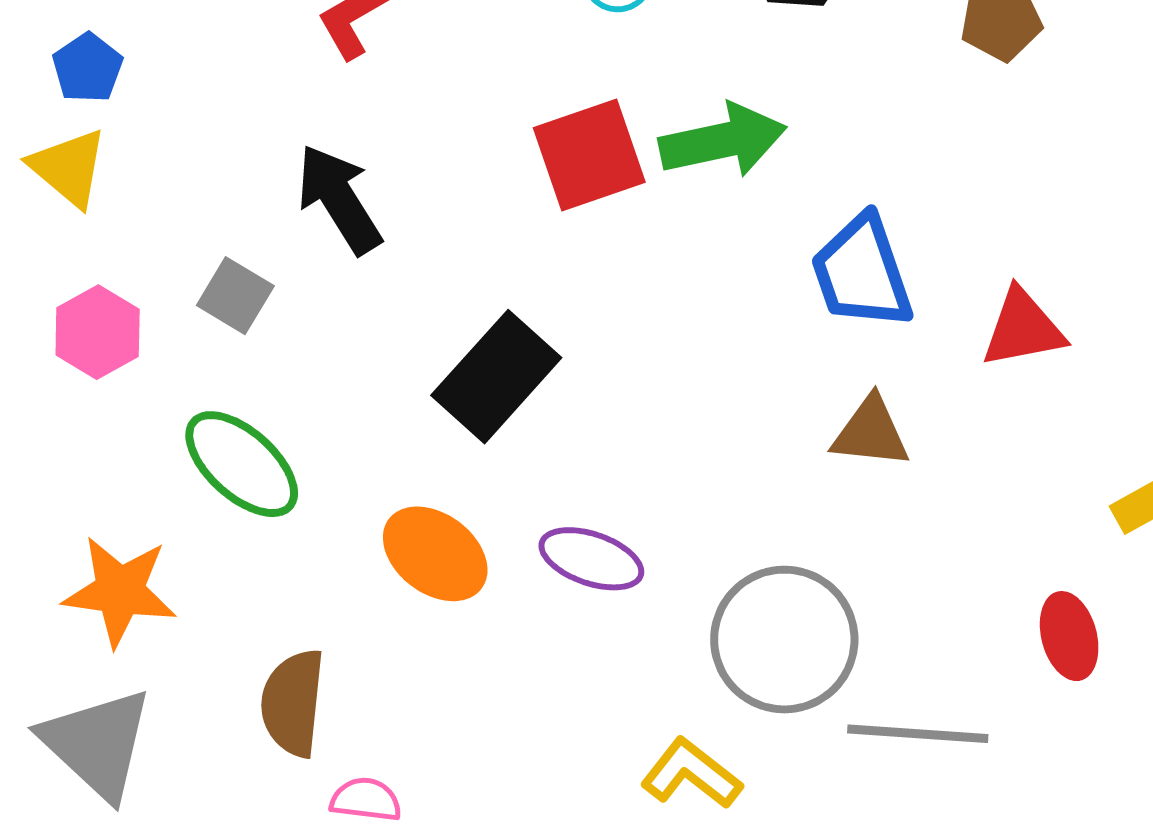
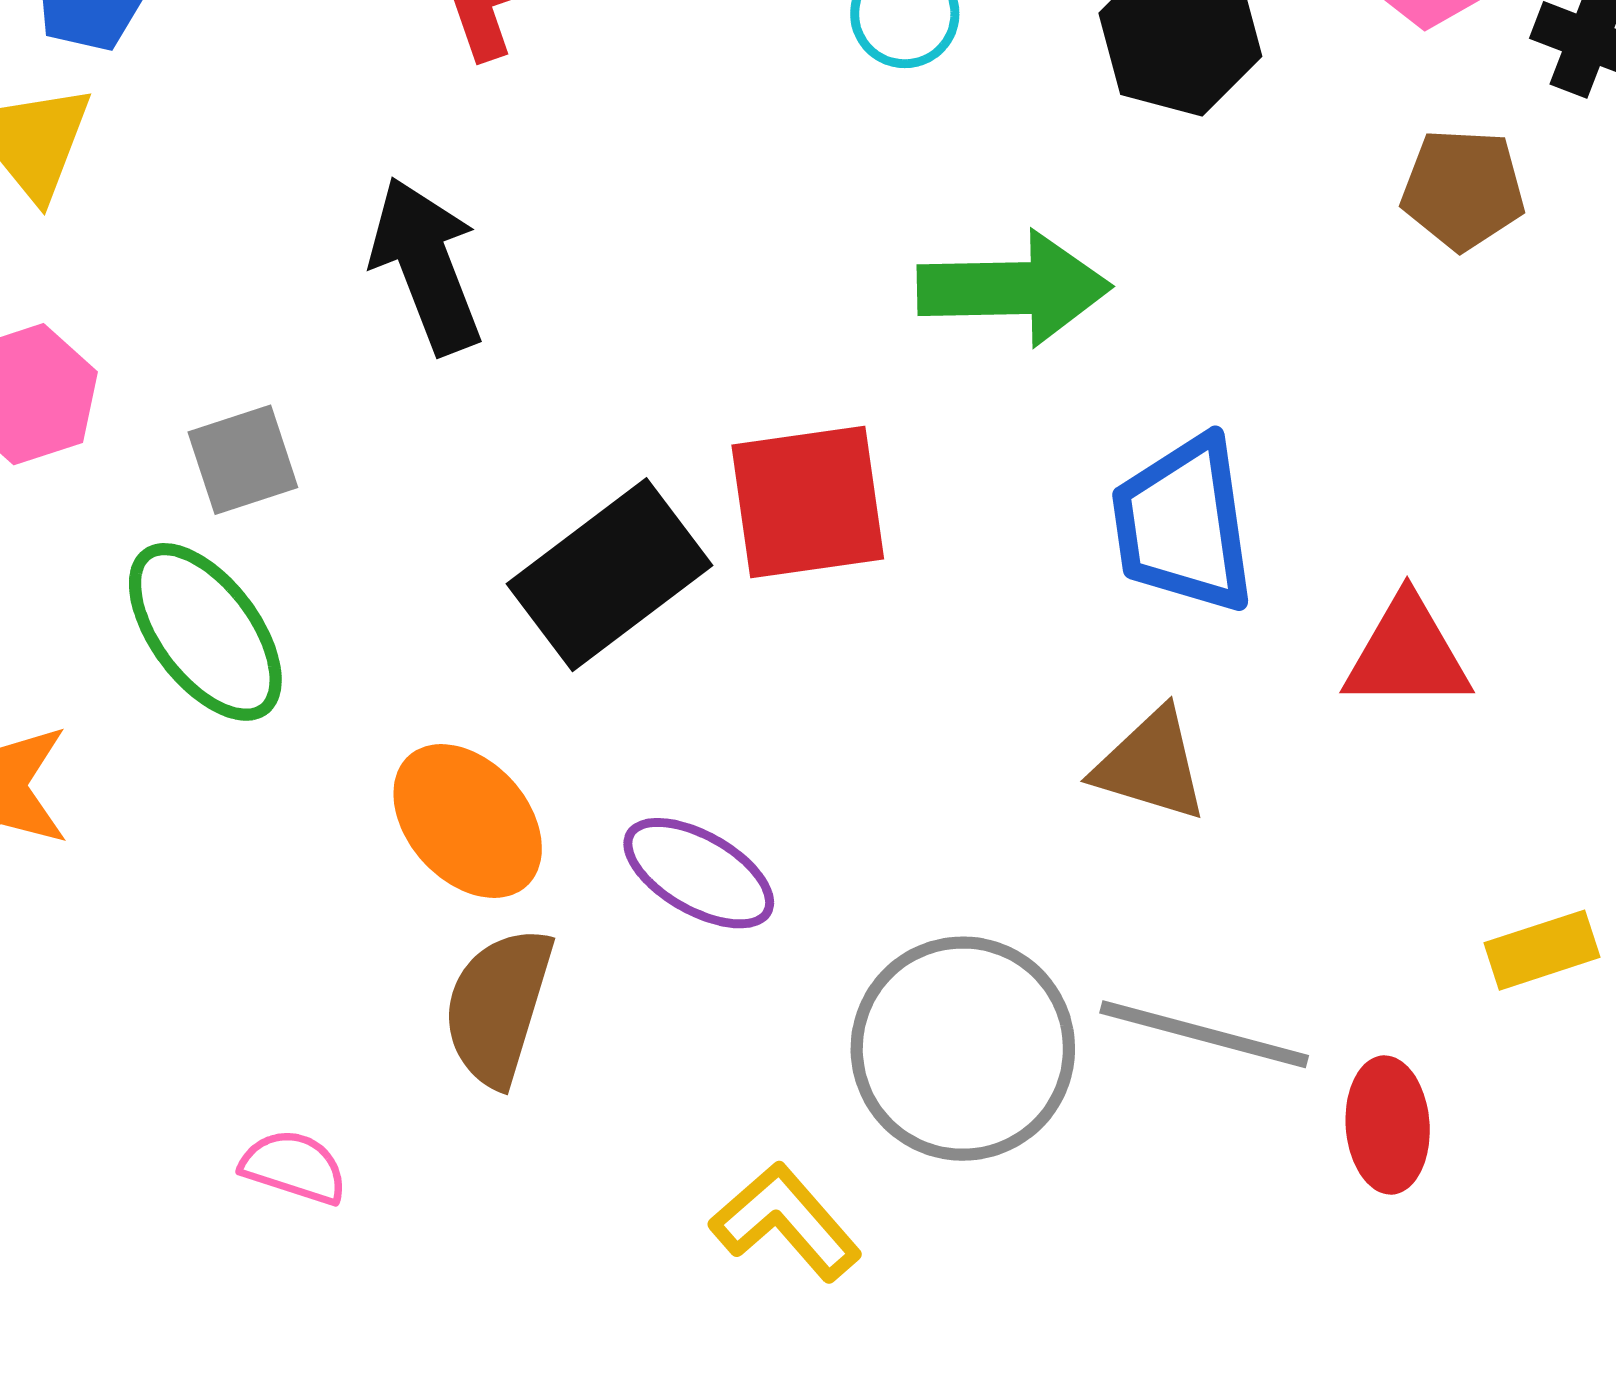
red square: (589, 155) -> (808, 502), moved
gray square: (235, 296) -> (243, 460), moved, turned 30
brown semicircle: (293, 703) -> (498, 1006), moved
gray line: (918, 734) -> (1204, 1034), moved

